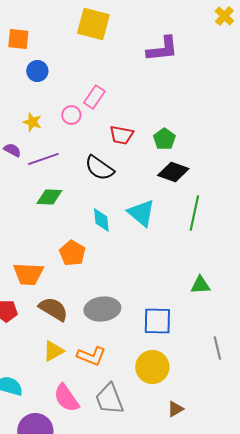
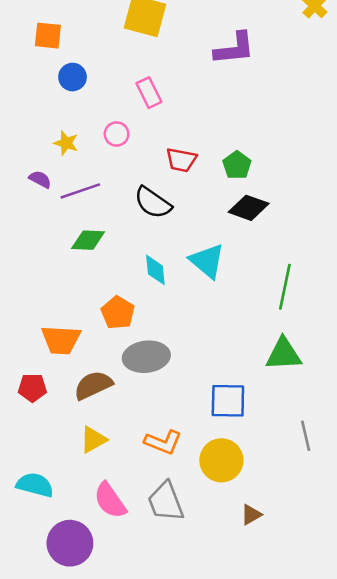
pink rectangle: (94, 97) -> (149, 93), moved, turned -60
green line: (194, 213) -> (285, 287), moved
green triangle: (200, 285) -> (284, 354), size x1.4
brown semicircle: (53, 309) -> (93, 385), turned -56
gray ellipse: (102, 309) -> (146, 357), moved
orange L-shape: (91, 356) -> (163, 442), moved

